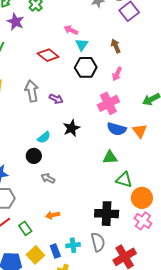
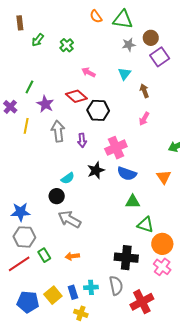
purple star: (15, 22) -> (45, 104), moved
pink arrow: (71, 30) -> (88, 72), moved
cyan triangle: (82, 45) -> (124, 74), moved
black hexagon: (86, 67) -> (98, 110), moved
purple arrow: (56, 99) -> (82, 140), turned 56
pink cross: (108, 103) -> (116, 148), moved
blue semicircle: (117, 129) -> (127, 174), moved
gray arrow: (48, 178) -> (69, 219), size x1.6
green rectangle: (25, 228) -> (44, 255), moved

